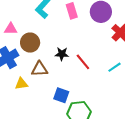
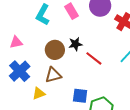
brown circle: (30, 43) -> (55, 50), moved
black star: (62, 54) -> (75, 44), moved

